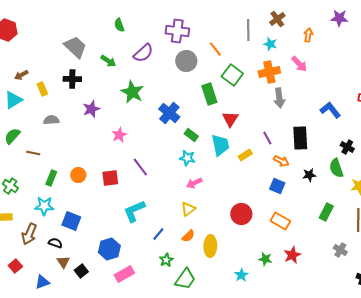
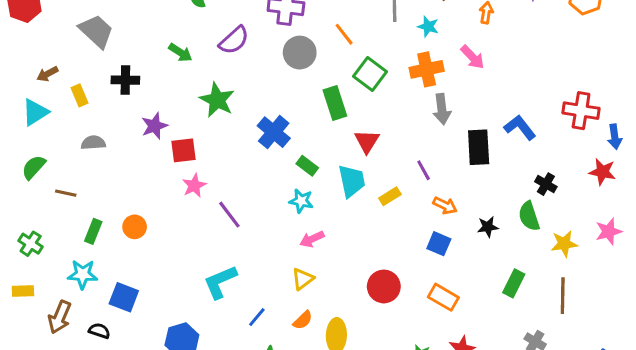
gray trapezoid: (75, 47) -> (96, 31), moved
pink star: (119, 135) -> (194, 186), moved
black rectangle: (300, 138) -> (479, 147), moved
red square: (110, 178) -> (183, 150), moved

